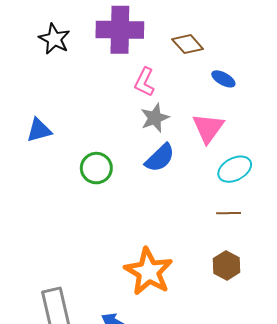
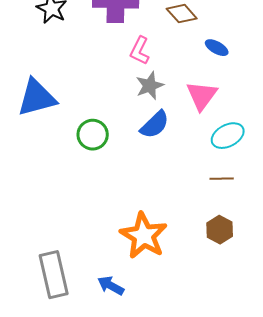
blue triangle: (39, 130) -> (37, 98), size x1.6

